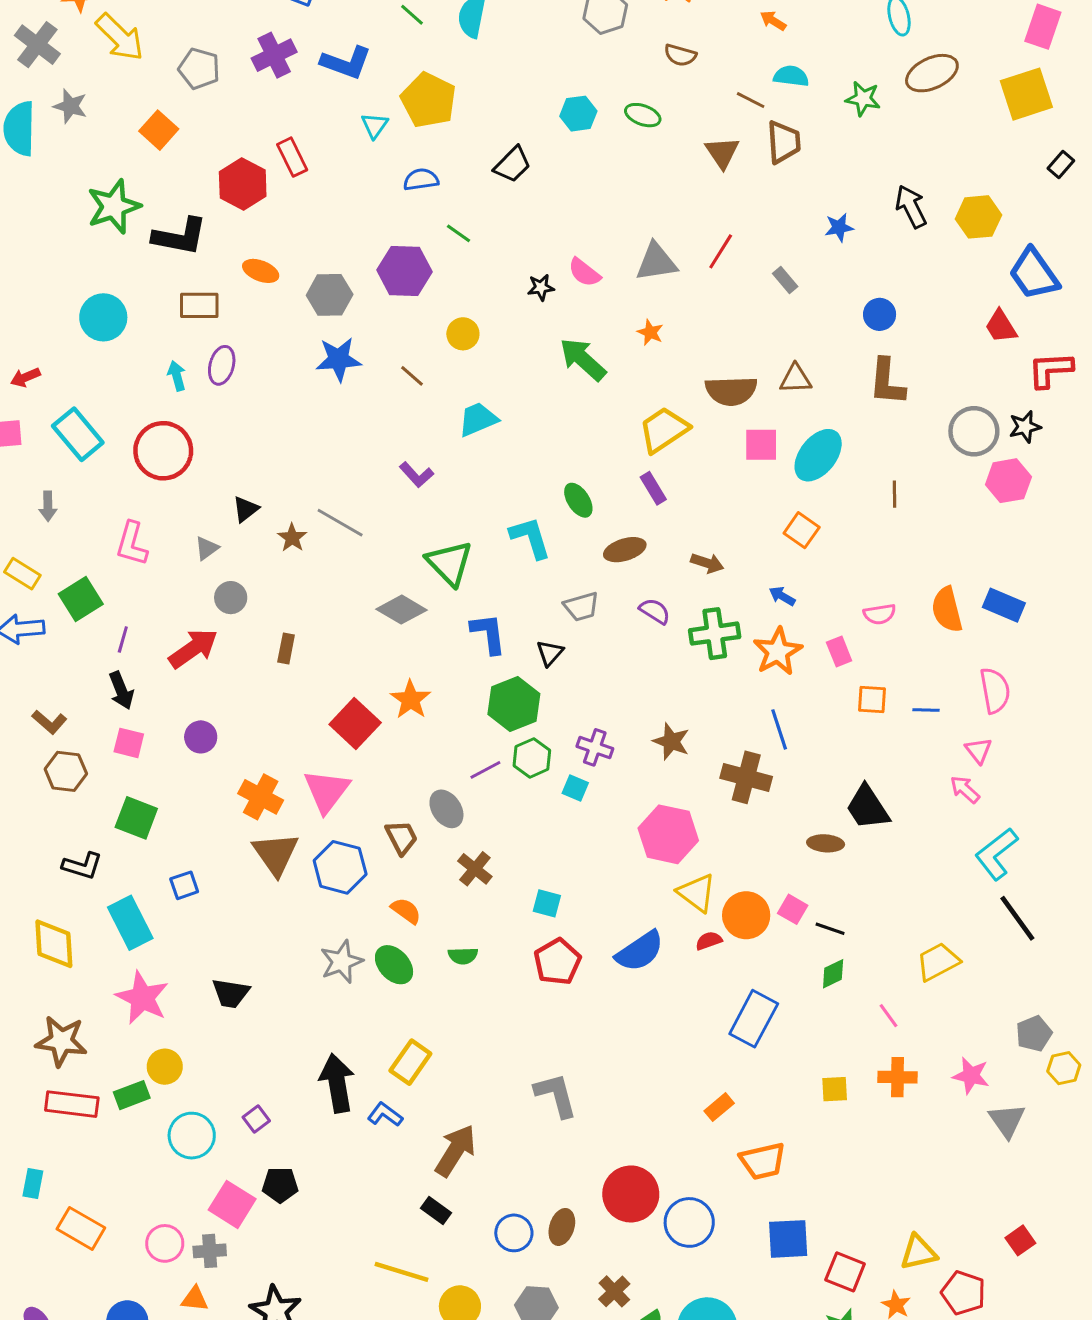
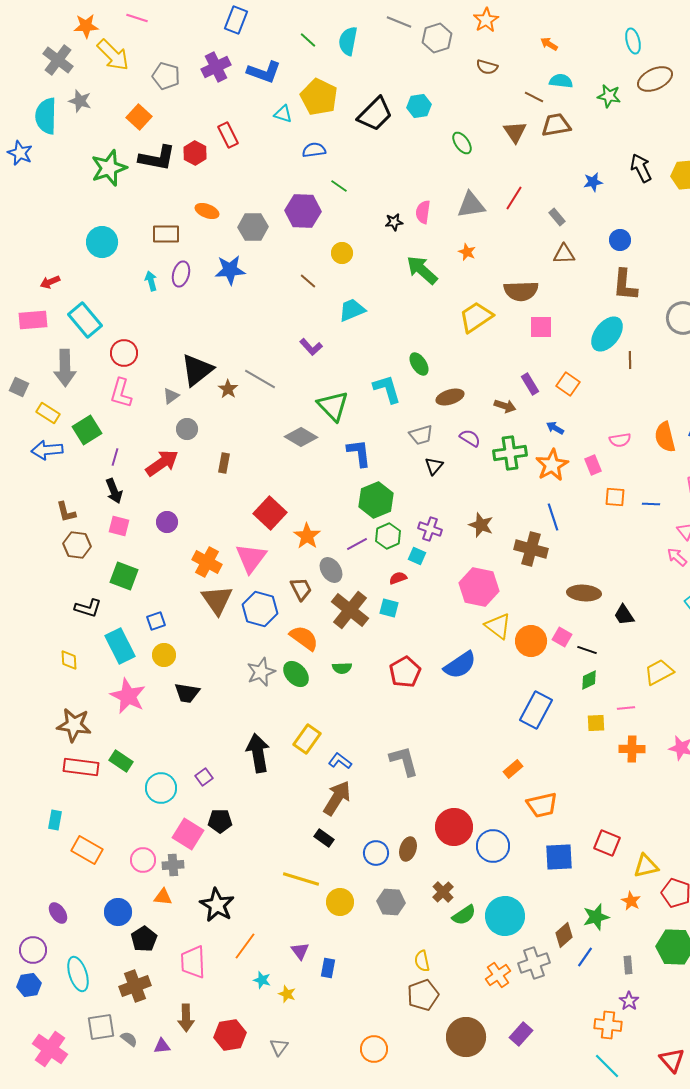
green ellipse: (643, 115) -> (462, 143), moved, turned 35
cyan triangle: (375, 126) -> (283, 114), turned -48
brown trapezoid: (784, 142) -> (556, 125), turned -96
black trapezoid: (512, 165) -> (375, 114), moved, size x1.4
red hexagon: (243, 184) -> (195, 153), size x0.7
black L-shape: (180, 236) -> (157, 158), moved
pink semicircle: (584, 272) -> (423, 212), turned 60
blue star: (339, 359) -> (230, 270), moved
brown triangle: (796, 379) -> (564, 254), moved
red circle: (163, 451) -> (124, 353), moved, size x0.7
cyan ellipse: (818, 455) -> (607, 334), moved
purple rectangle: (653, 488) -> (530, 384), moved
gray arrow: (48, 506) -> (65, 368), size x1.8
black triangle: (246, 509) -> (197, 370), size x1.8
black triangle: (550, 653) -> (434, 466), moved
orange star: (410, 699) -> (307, 536), moved
brown L-shape: (49, 722) -> (66, 512), turned 35
black trapezoid: (868, 807) -> (624, 615), moved, size x0.7
brown ellipse: (826, 843) -> (584, 593), size x1.4
brown cross: (475, 869) -> (350, 610), size x1.6
cyan square: (547, 903) -> (389, 608), moved
orange semicircle: (406, 911) -> (304, 638), size x1.4
red semicircle: (709, 941) -> (398, 578), moved
yellow diamond: (54, 944) -> (69, 660), size x0.6
pink line: (889, 1016) -> (626, 708), turned -60
yellow circle: (165, 1067) -> (164, 655), moved
yellow square: (835, 1089) -> (596, 723), moved
green rectangle: (132, 1095) -> (121, 761), turned 55
blue L-shape: (385, 1115) -> (340, 761), moved
red square: (845, 1272) -> (607, 843), moved

